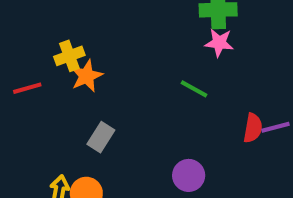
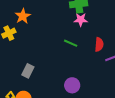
orange star: (87, 76) -> (23, 16), moved
red semicircle: (253, 128) -> (99, 44), moved

